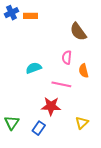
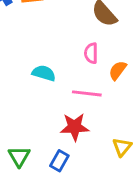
cyan semicircle: (34, 68) -> (44, 73), turned 42
orange semicircle: (84, 71) -> (118, 70), turned 56

